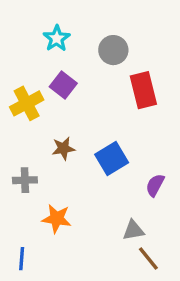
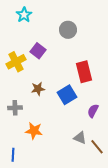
cyan star: (57, 38) -> (24, 15), moved
red rectangle: (143, 90) -> (84, 72), moved
gray triangle: (133, 230) -> (80, 138), turned 32
brown line: (148, 259) -> (97, 147), moved

